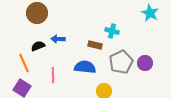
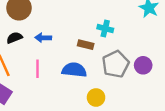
black semicircle: (38, 46) -> (14, 38), moved
pink line: (53, 75) -> (37, 69), moved

